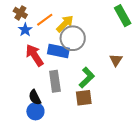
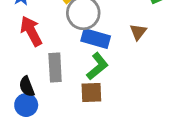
blue rectangle: (58, 51) -> (96, 38), moved
brown triangle: (116, 60) -> (138, 32), moved

